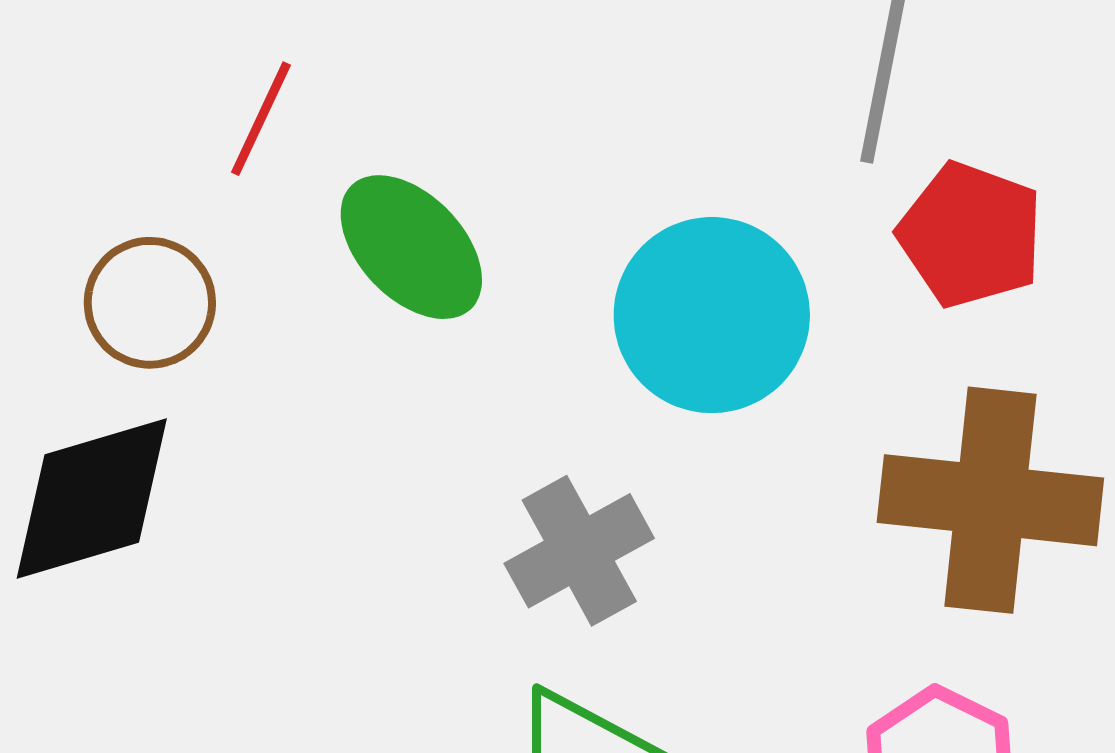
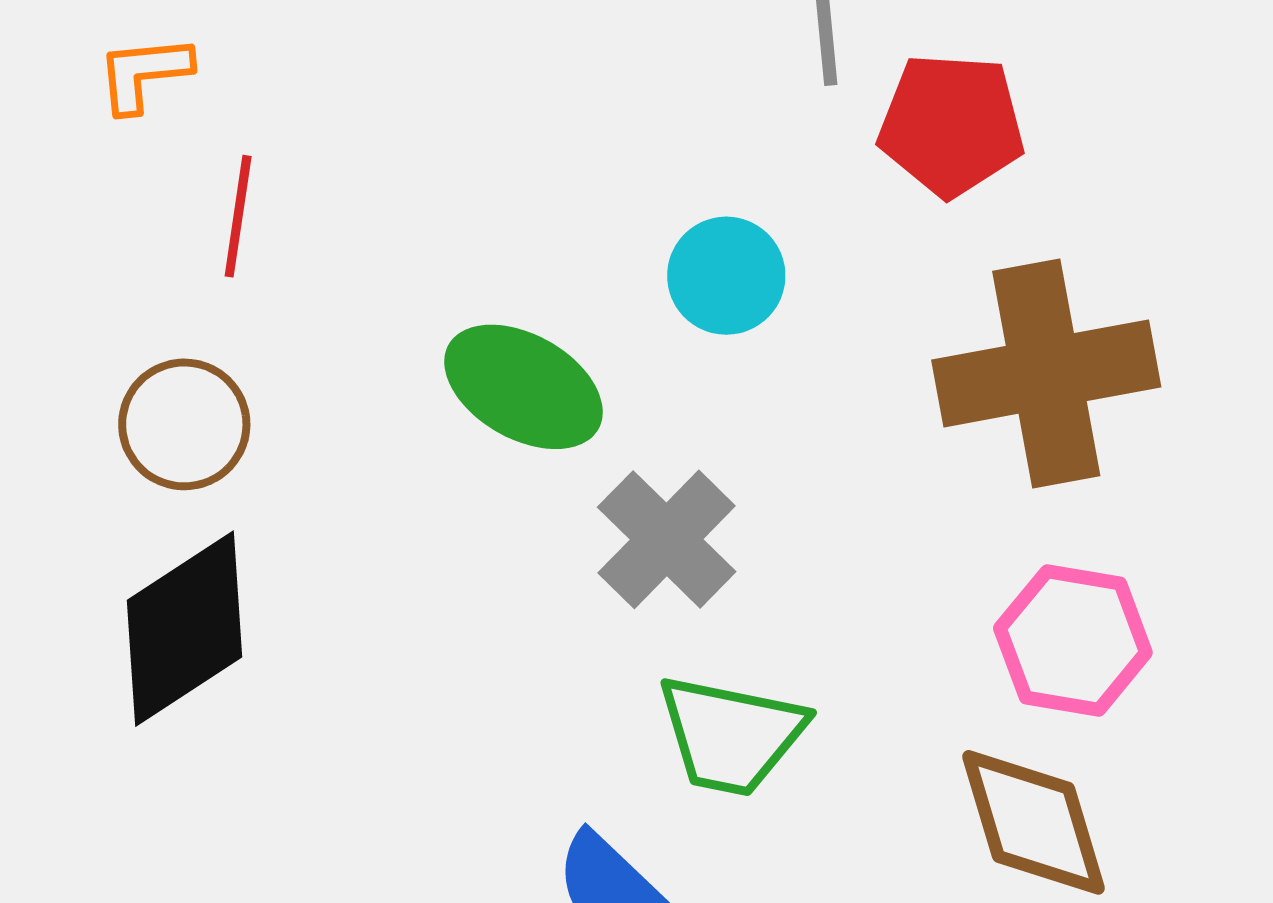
green ellipse: (411, 247) -> (523, 387), moved
cyan circle: (712, 315) -> (726, 276), size x0.6

